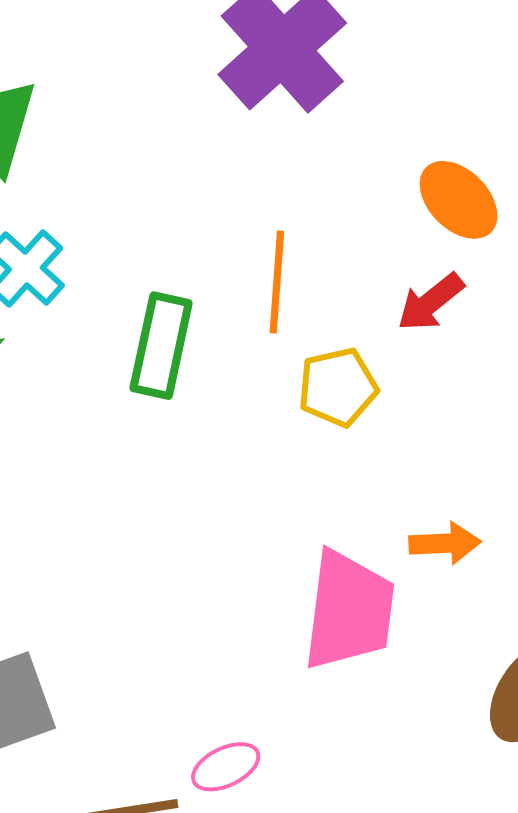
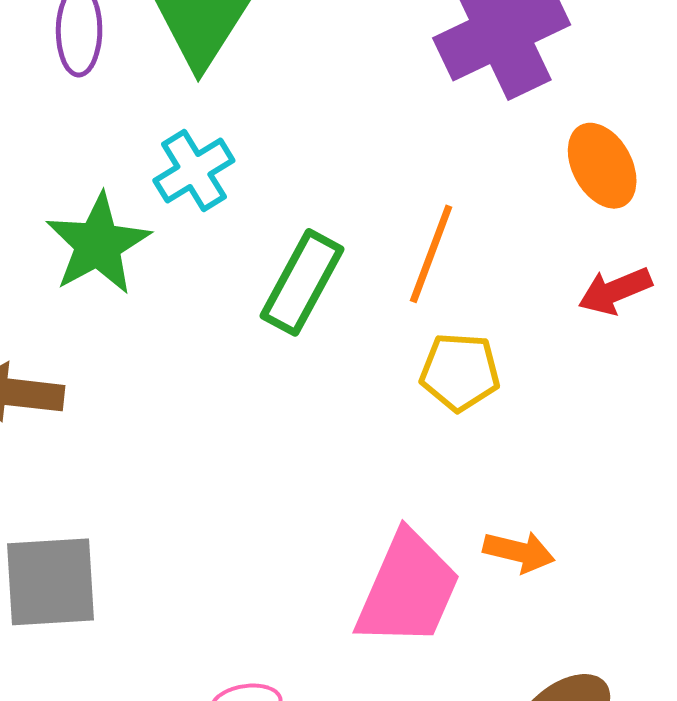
orange ellipse: (459, 200) -> (602, 166), moved
red arrow: (431, 302) -> (615, 291), moved

